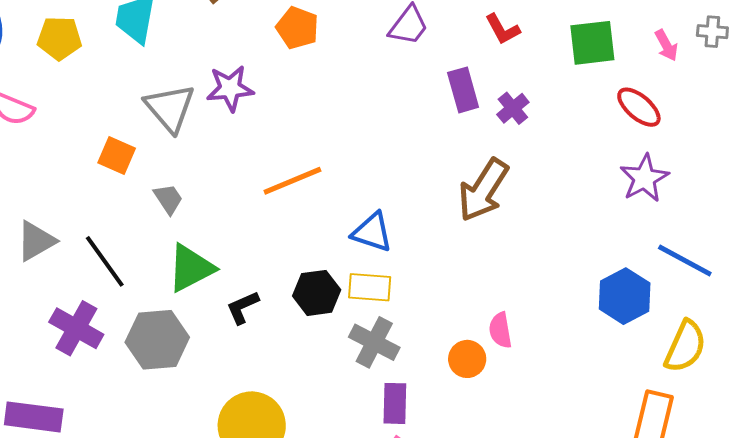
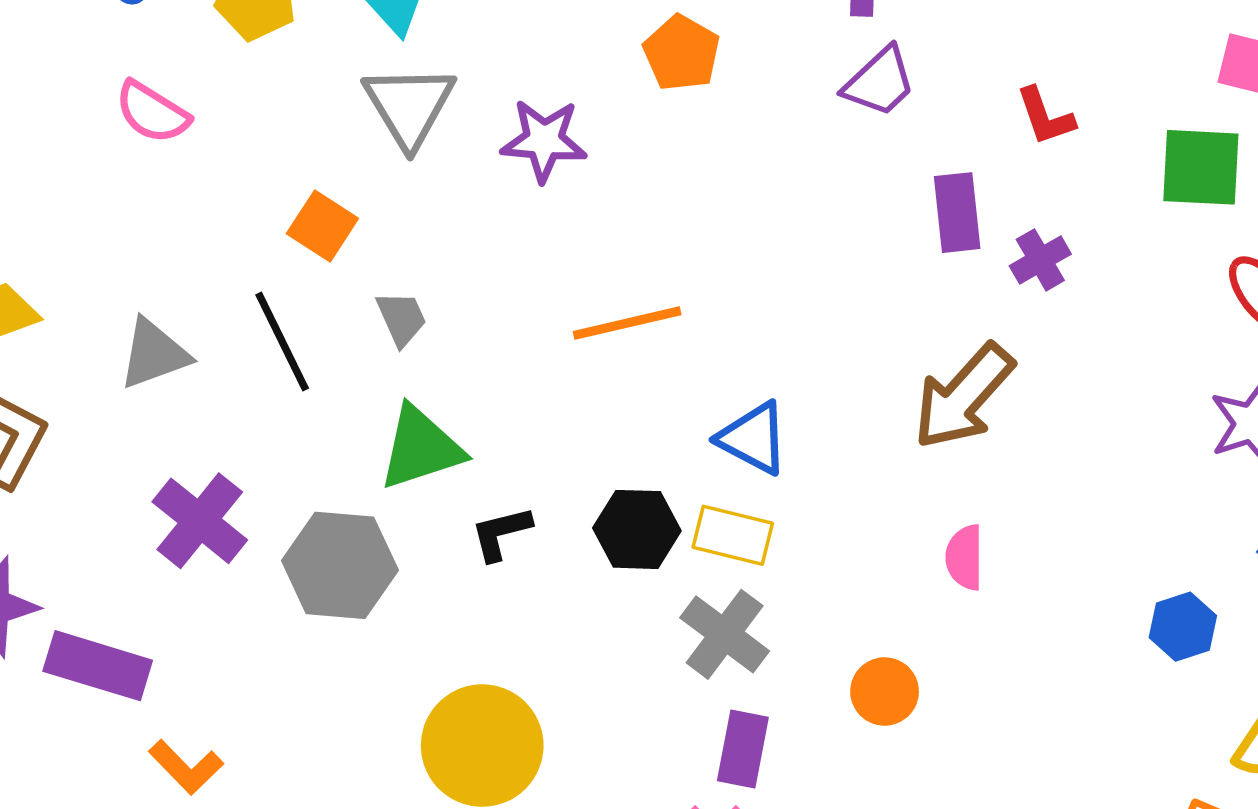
gray triangle: (170, 108) -> (409, 106), moved
black line: (105, 261) -> (282, 341), moved
blue hexagon: (625, 296) -> (1183, 627), size x0.7
pink semicircle: (500, 330) -> (965, 557), moved

